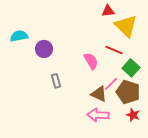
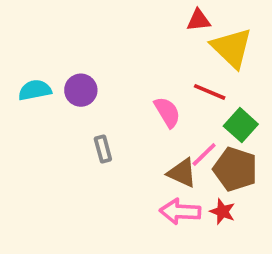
cyan semicircle: (19, 36) -> (35, 90), moved
red star: (133, 115) -> (222, 212), moved

